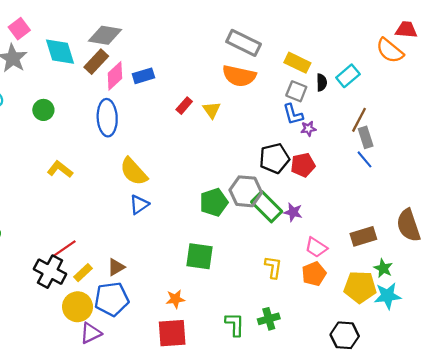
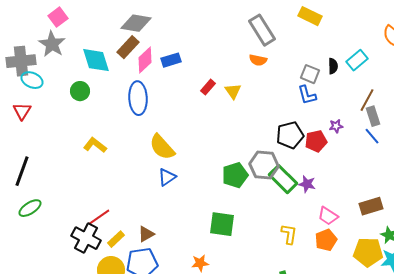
gray rectangle: (244, 43) -> (262, 30), turned 32
cyan diamond: (60, 52) -> (96, 60), moved
yellow rectangle: (297, 63) -> (310, 16), moved
orange semicircle: (239, 76) -> (258, 60), size x0.6
purple star: (308, 129) -> (336, 126), moved

